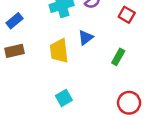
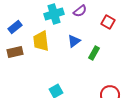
yellow trapezoid: (59, 51) -> (41, 41), moved
green rectangle: (118, 57) -> (94, 53), moved

